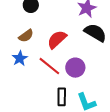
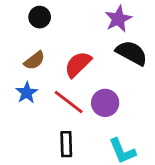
black rectangle: (62, 97) -> (66, 144), moved

